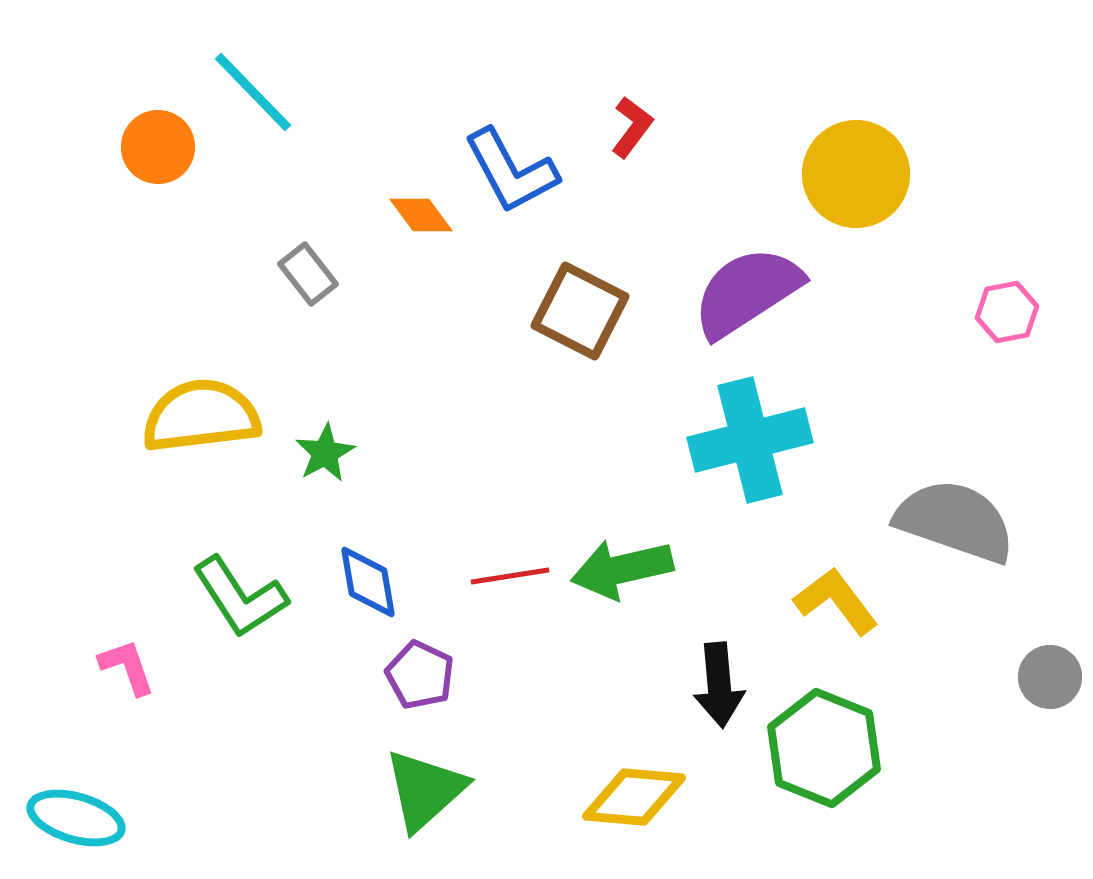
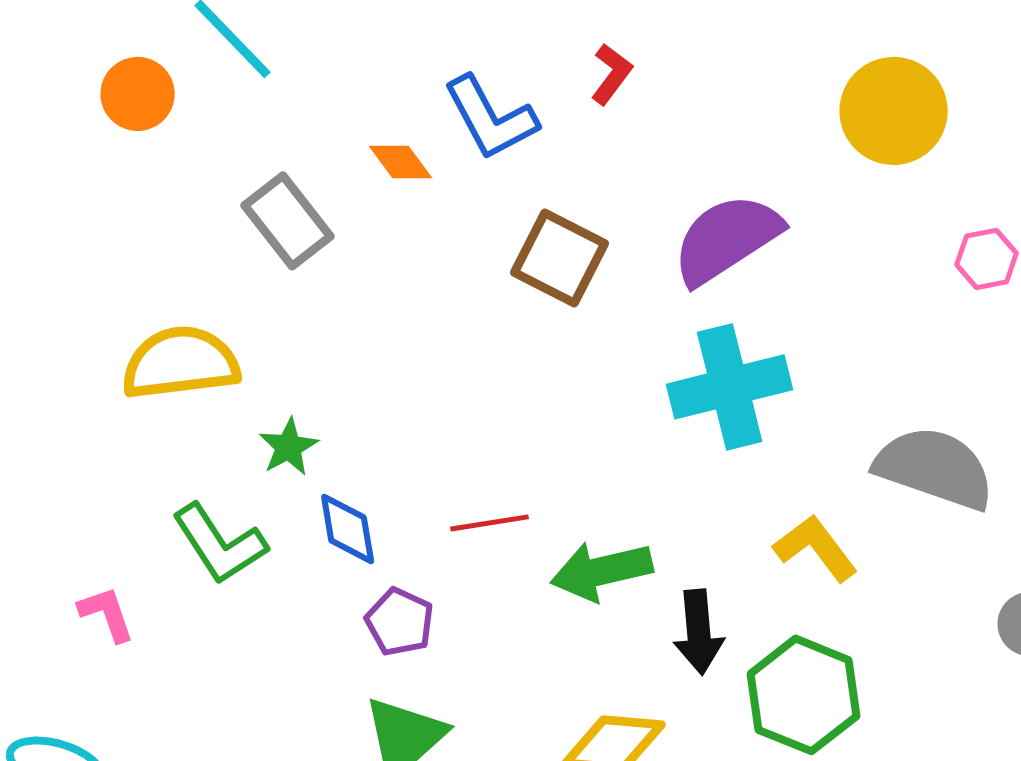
yellow circle: (856, 174) -> (894, 111), moved
gray rectangle: (308, 274) -> (288, 221), size x1.5
green star: (325, 453) -> (289, 447), moved
green arrow: (622, 569) -> (602, 571), moved

